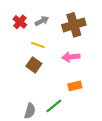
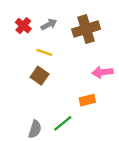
pink arrow: (71, 57) -> (102, 72), moved

